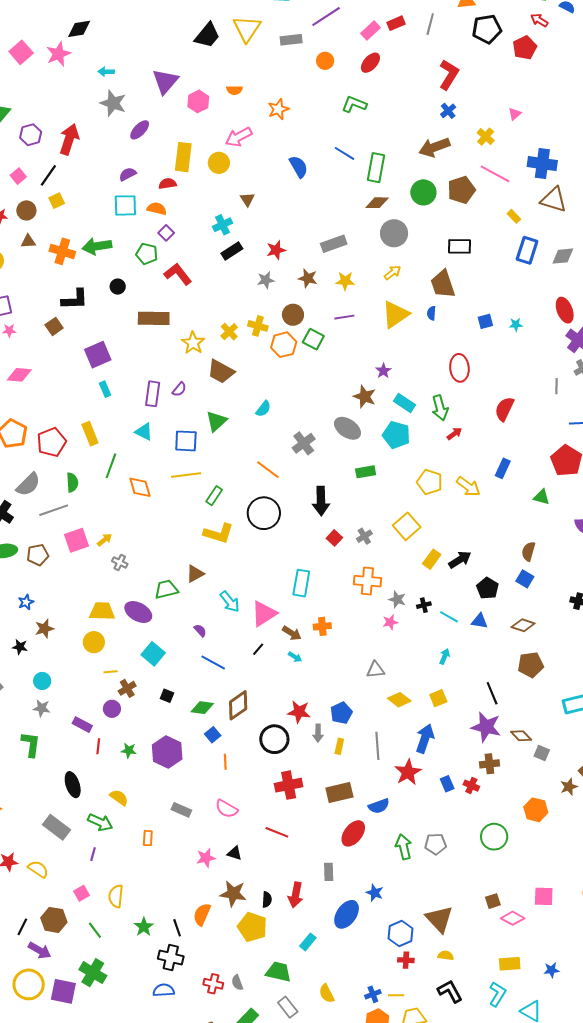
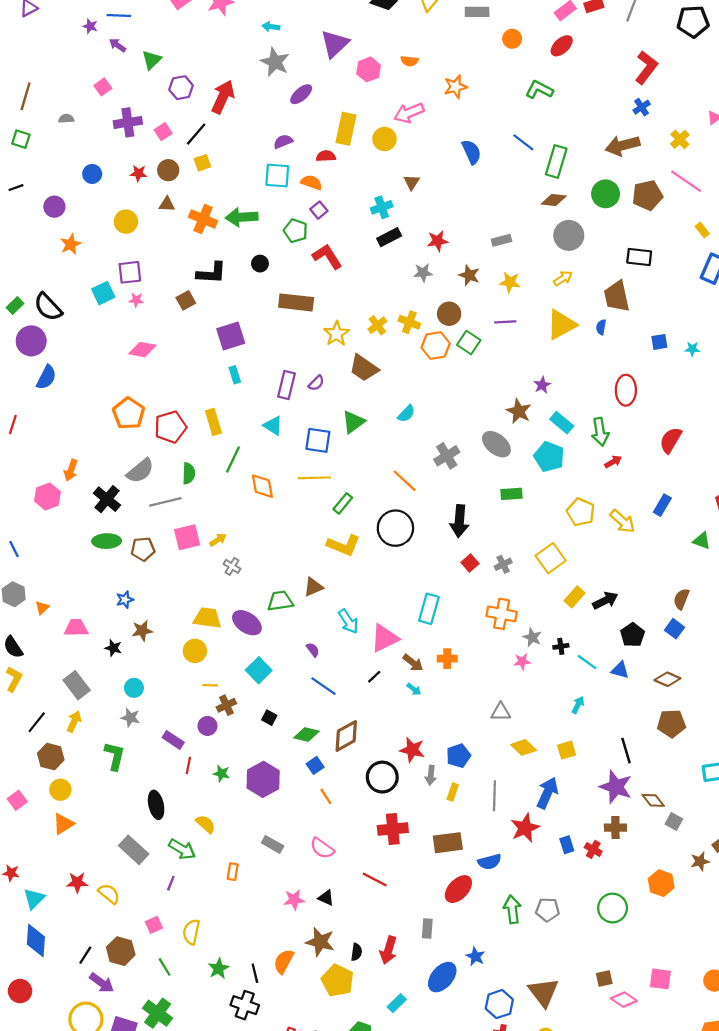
gray rectangle: (334, 244) -> (502, 240), size x0.7
orange line: (225, 762) -> (326, 796), turned -35

